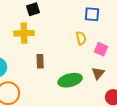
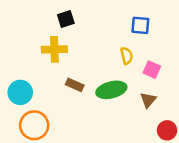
brown rectangle: (40, 61) -> (75, 85), turned -64
green ellipse: (70, 80) -> (111, 90), moved

